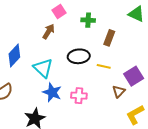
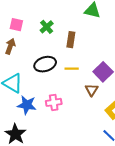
pink square: (59, 12) -> (16, 25), turned -32
green cross: (88, 20) -> (47, 27), turned -32

